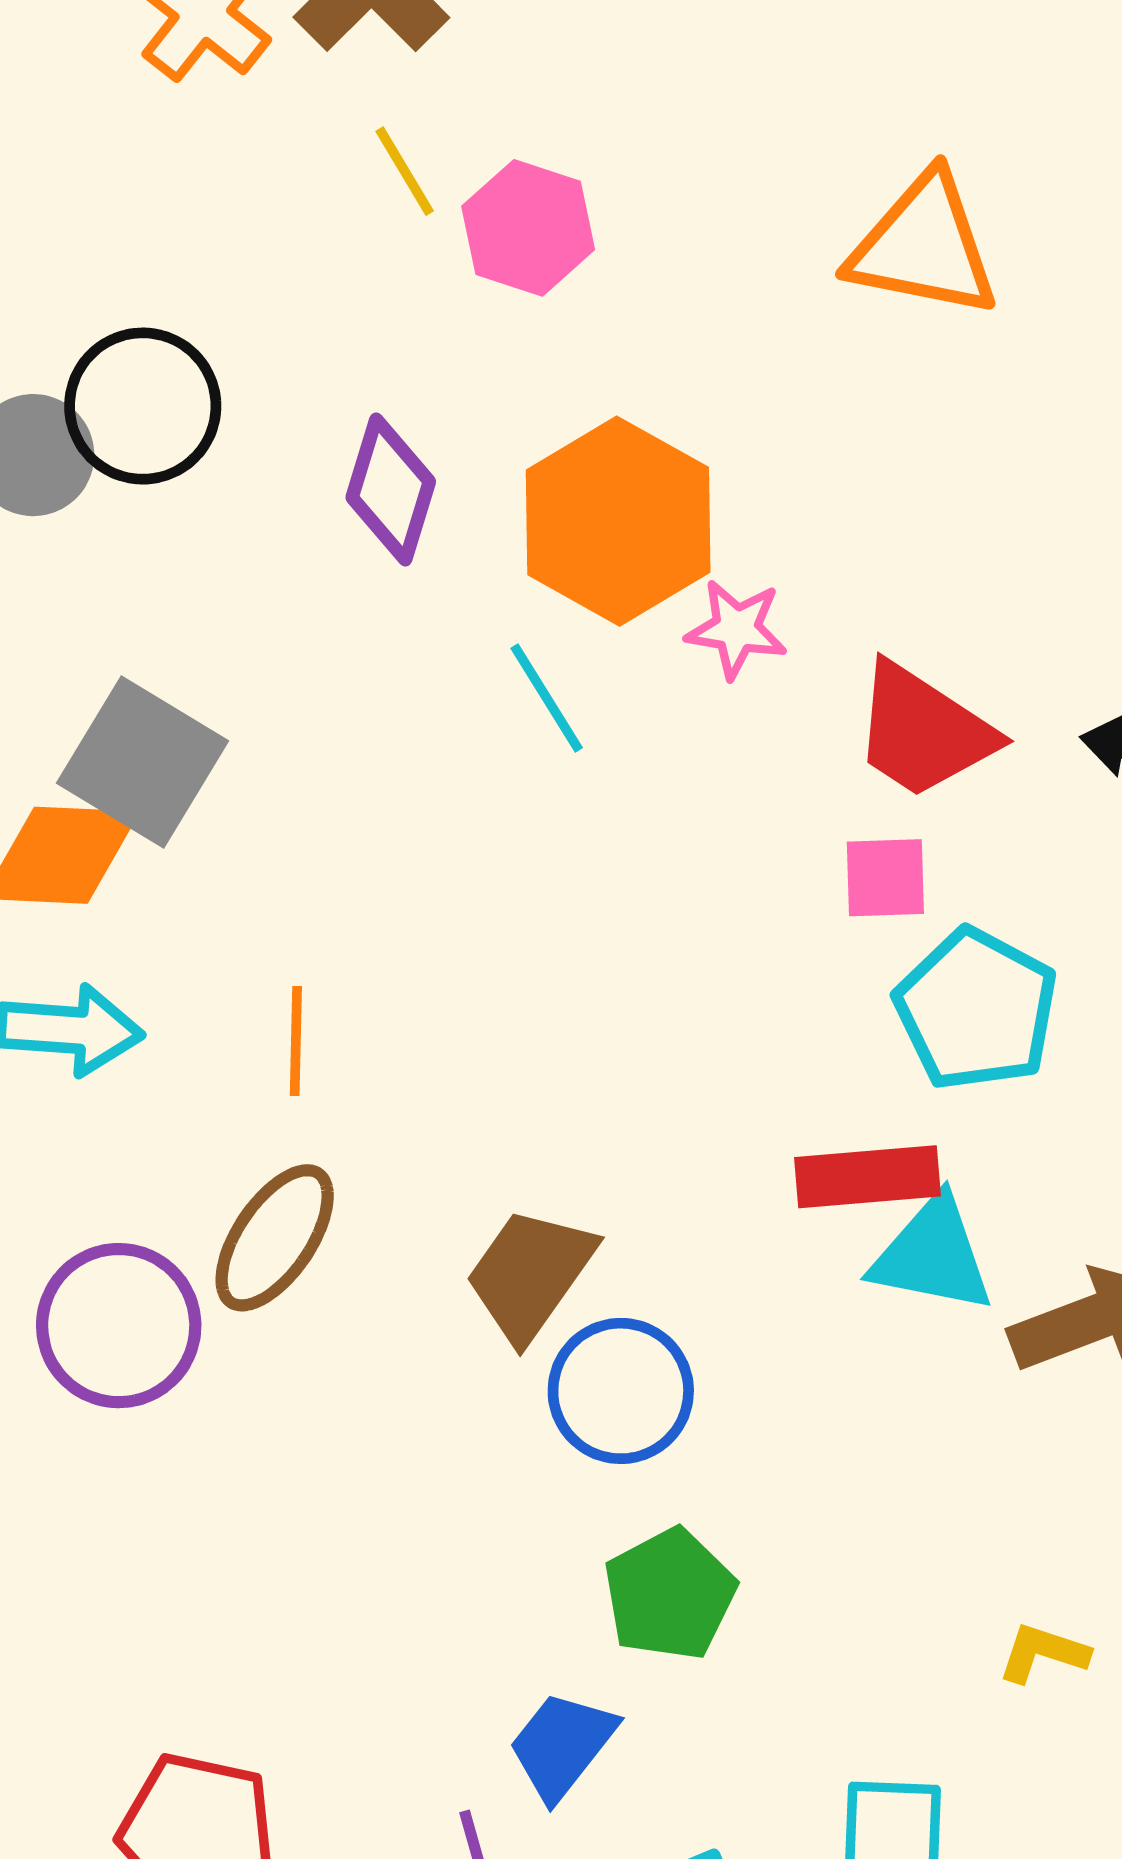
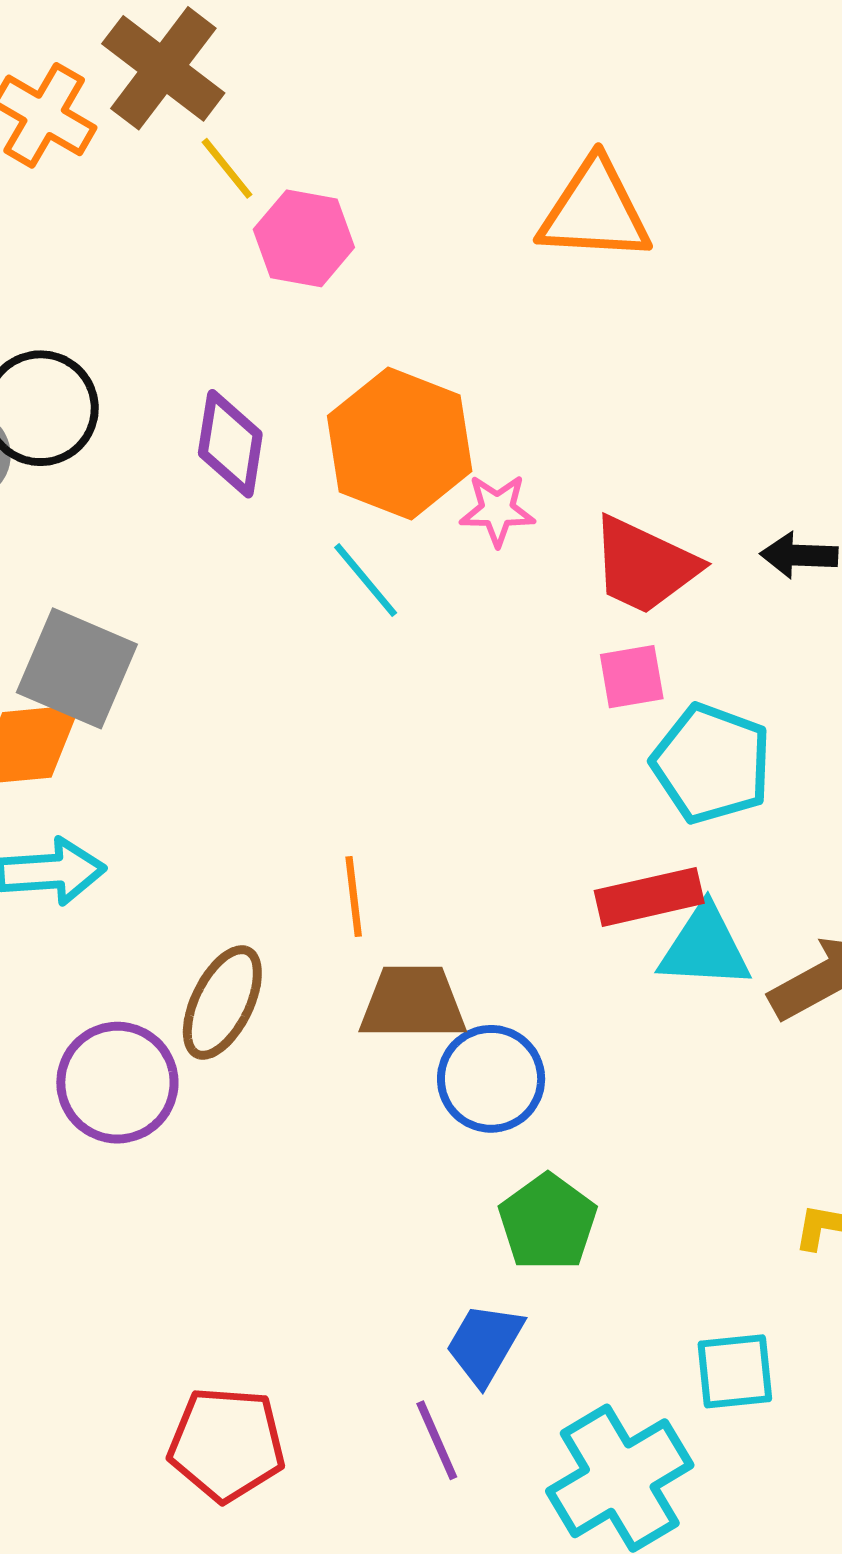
yellow line: (405, 171) -> (227, 168), moved
orange line: (296, 1041) -> (354, 897), moved
brown trapezoid: (530, 1274) -> (413, 1003), turned 63

